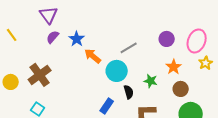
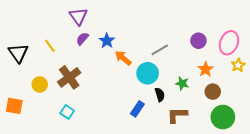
yellow line: (12, 35) -> (50, 46), moved

